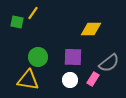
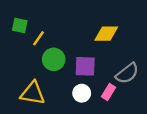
yellow line: (33, 13) -> (38, 38), moved
green circle: (38, 57) -> (54, 59), moved

